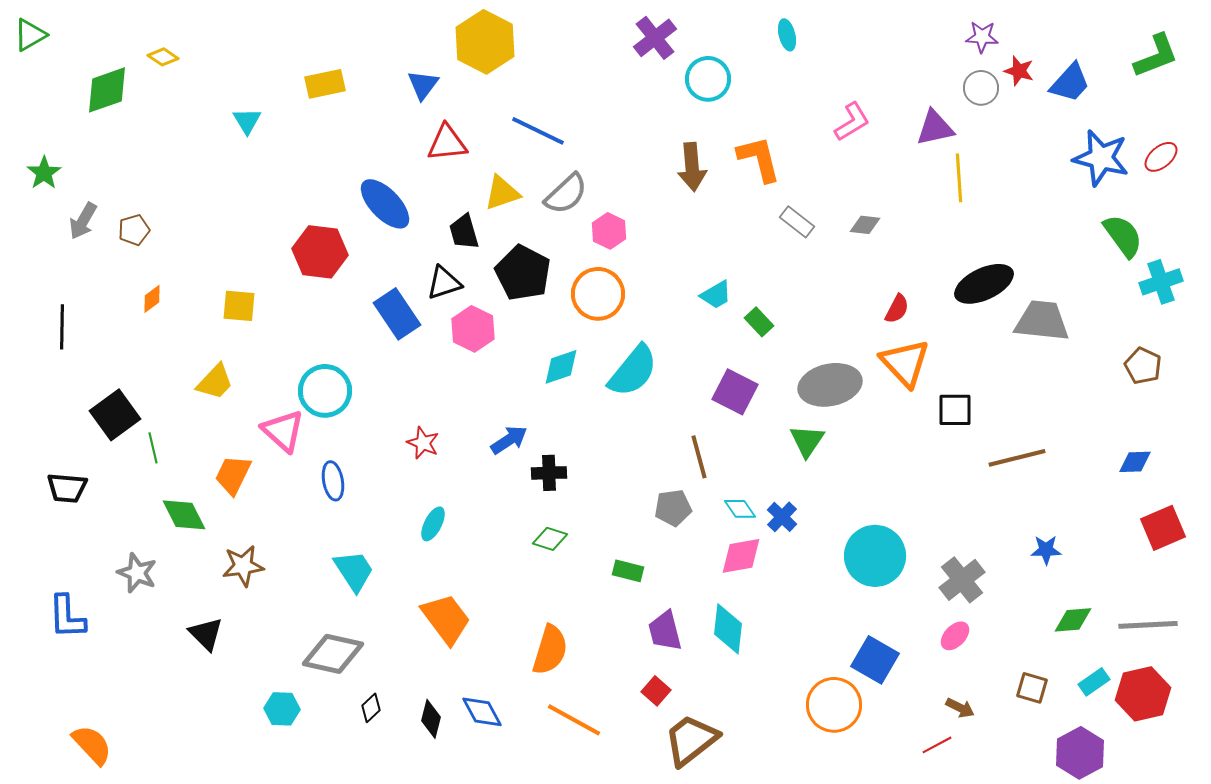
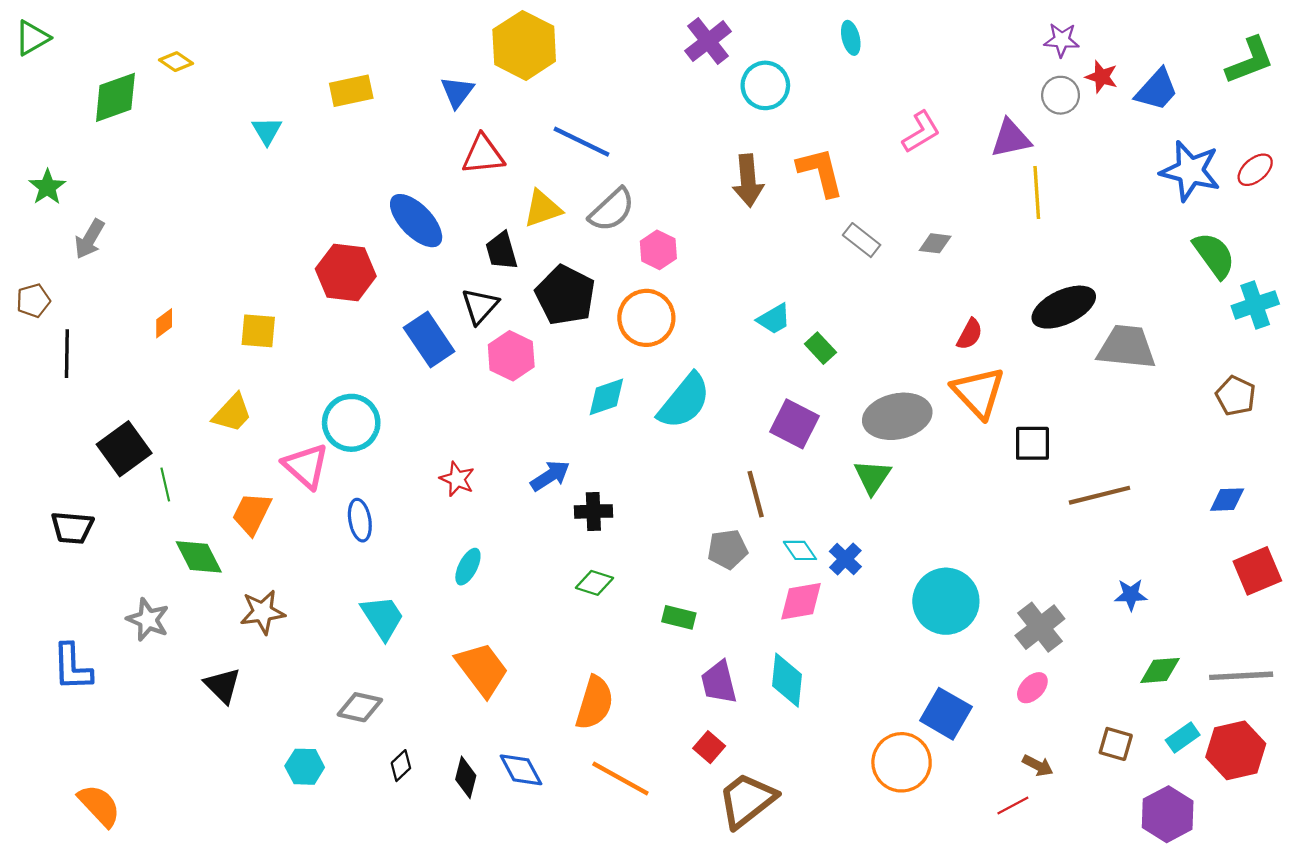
brown pentagon: (134, 230) -> (33, 301), moved
black triangle: (444, 283) -> (480, 306), turned -30
gray diamond: (333, 654) -> (360, 707), size x0.7

